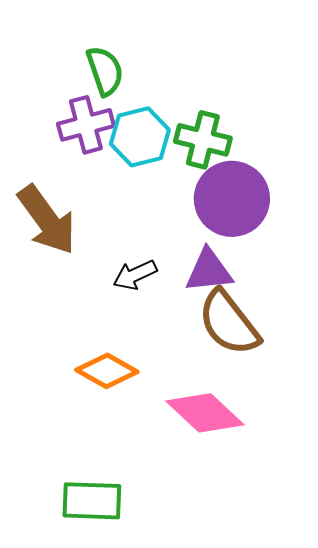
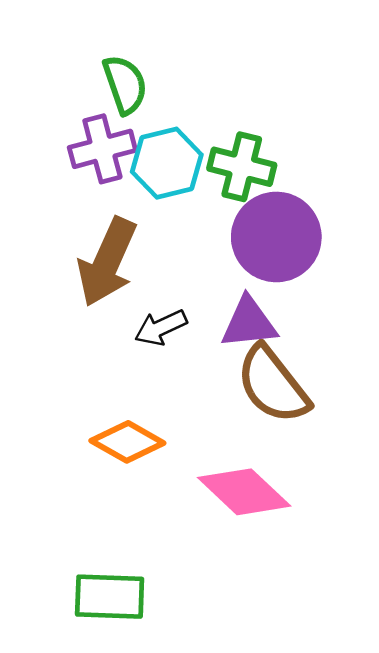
brown arrow: (47, 220) -> (107, 262), moved, turned 60

